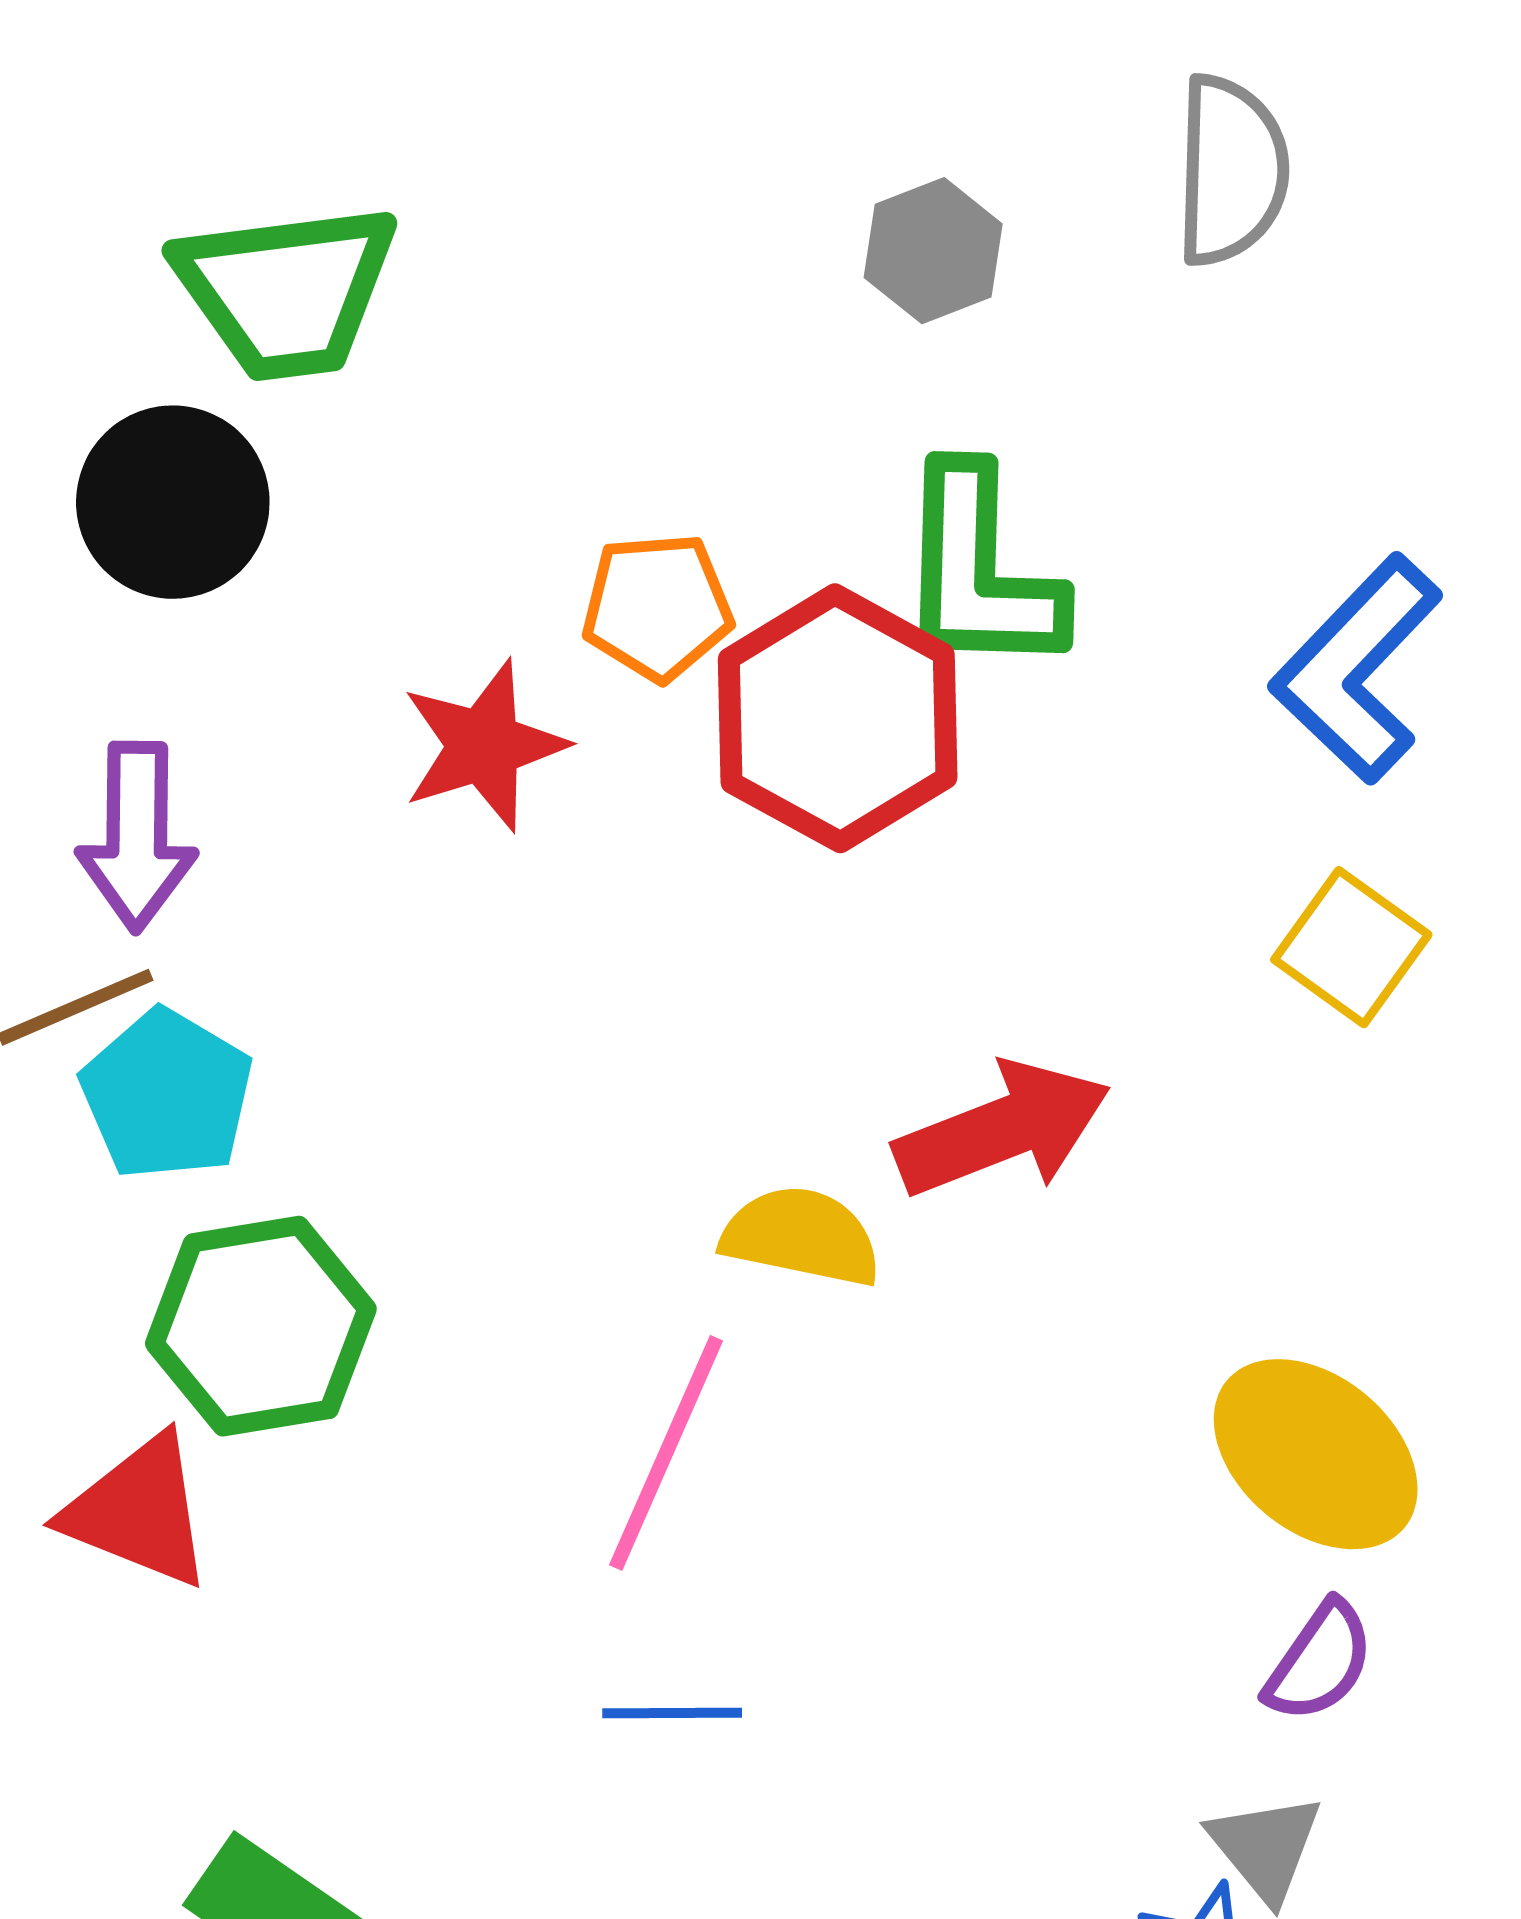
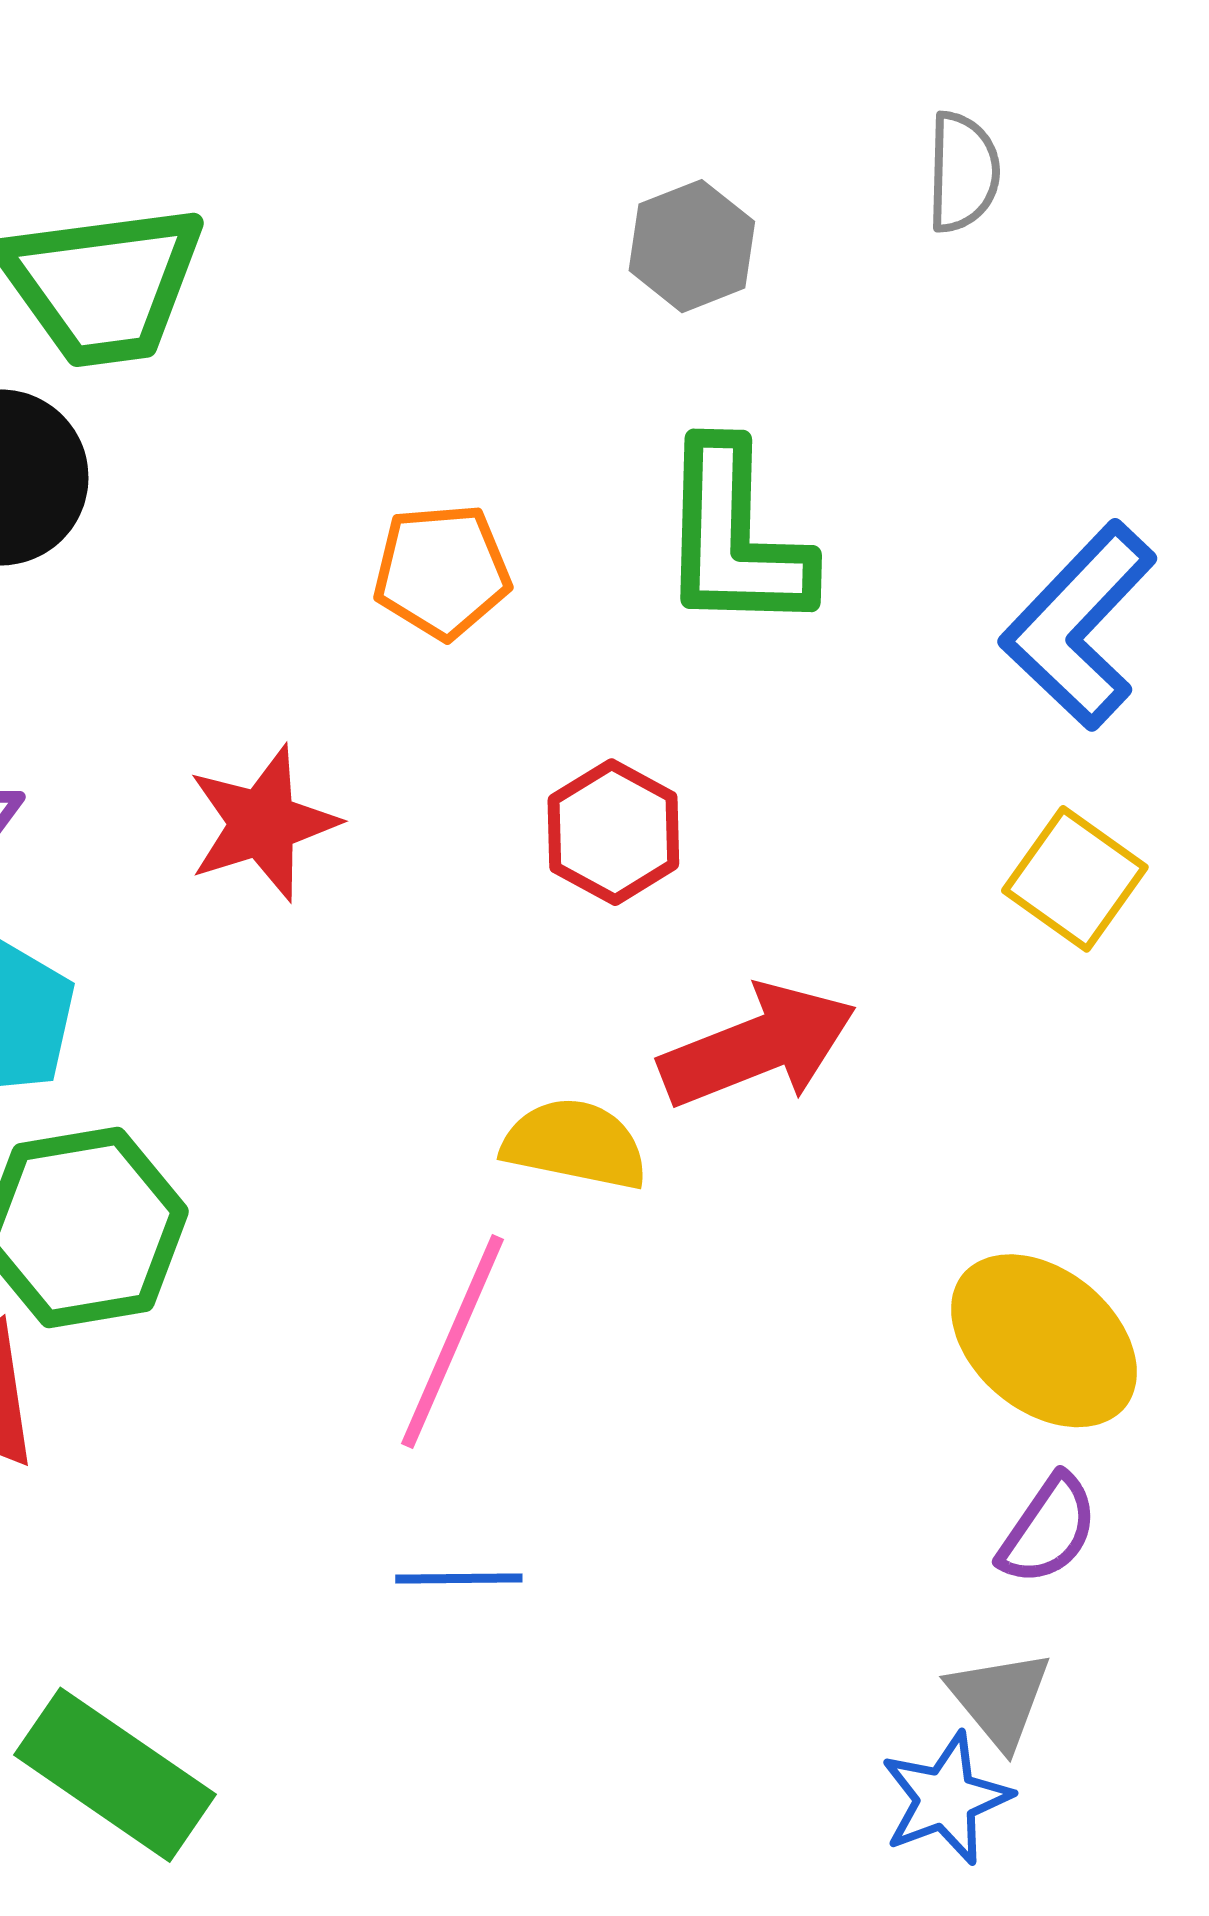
gray semicircle: (1231, 171) -> (963, 172), size x0.7
red hexagon: (838, 718) -> (613, 832), moved, size x0.6
red star: (484, 746) -> (263, 823), moved

